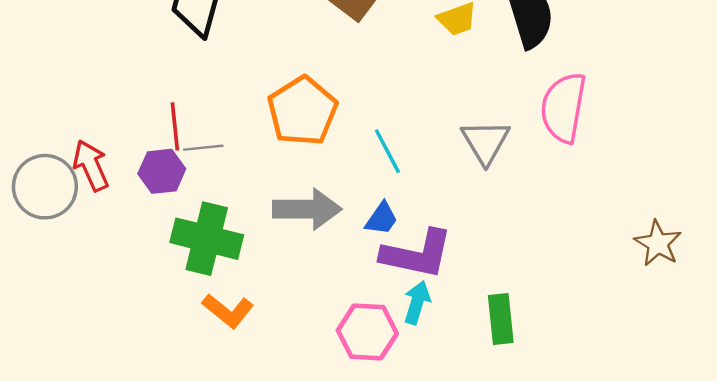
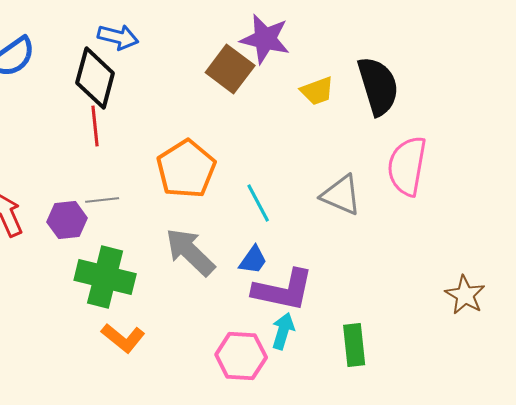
red line: (175, 126) -> (95, 126), moved
gray triangle: (485, 142) -> (341, 195), turned -36
gray arrow: (307, 209) -> (190, 252), turned -136
brown star: (658, 243) -> (465, 295), moved

